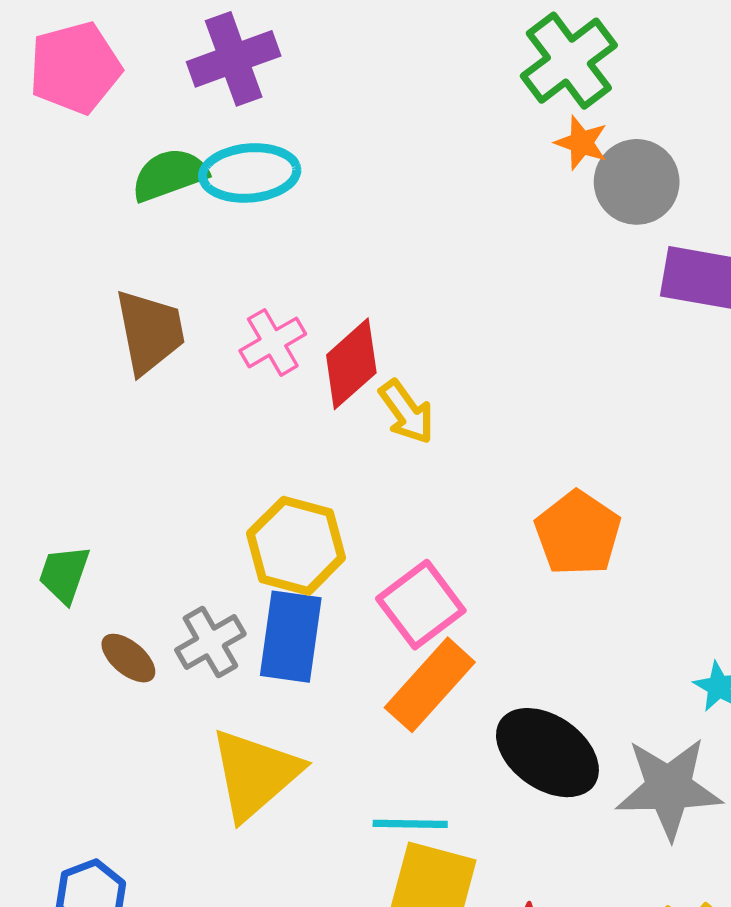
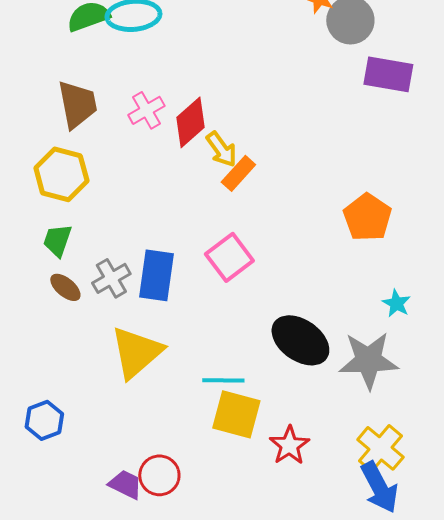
orange pentagon: (578, 533) -> (367, 217), moved
yellow hexagon: (296, 546) -> (61, 174), moved
green trapezoid: (64, 574) -> (57, 240), moved
orange rectangle: (430, 685) -> (238, 173), moved, size x0.7

